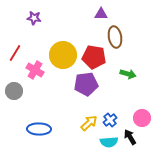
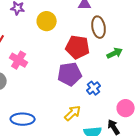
yellow circle: (63, 55) -> (47, 21), moved, size x0.7
green arrow: (128, 74) -> (115, 53), moved, turned -42
blue cross: (110, 120) -> (94, 88), moved

